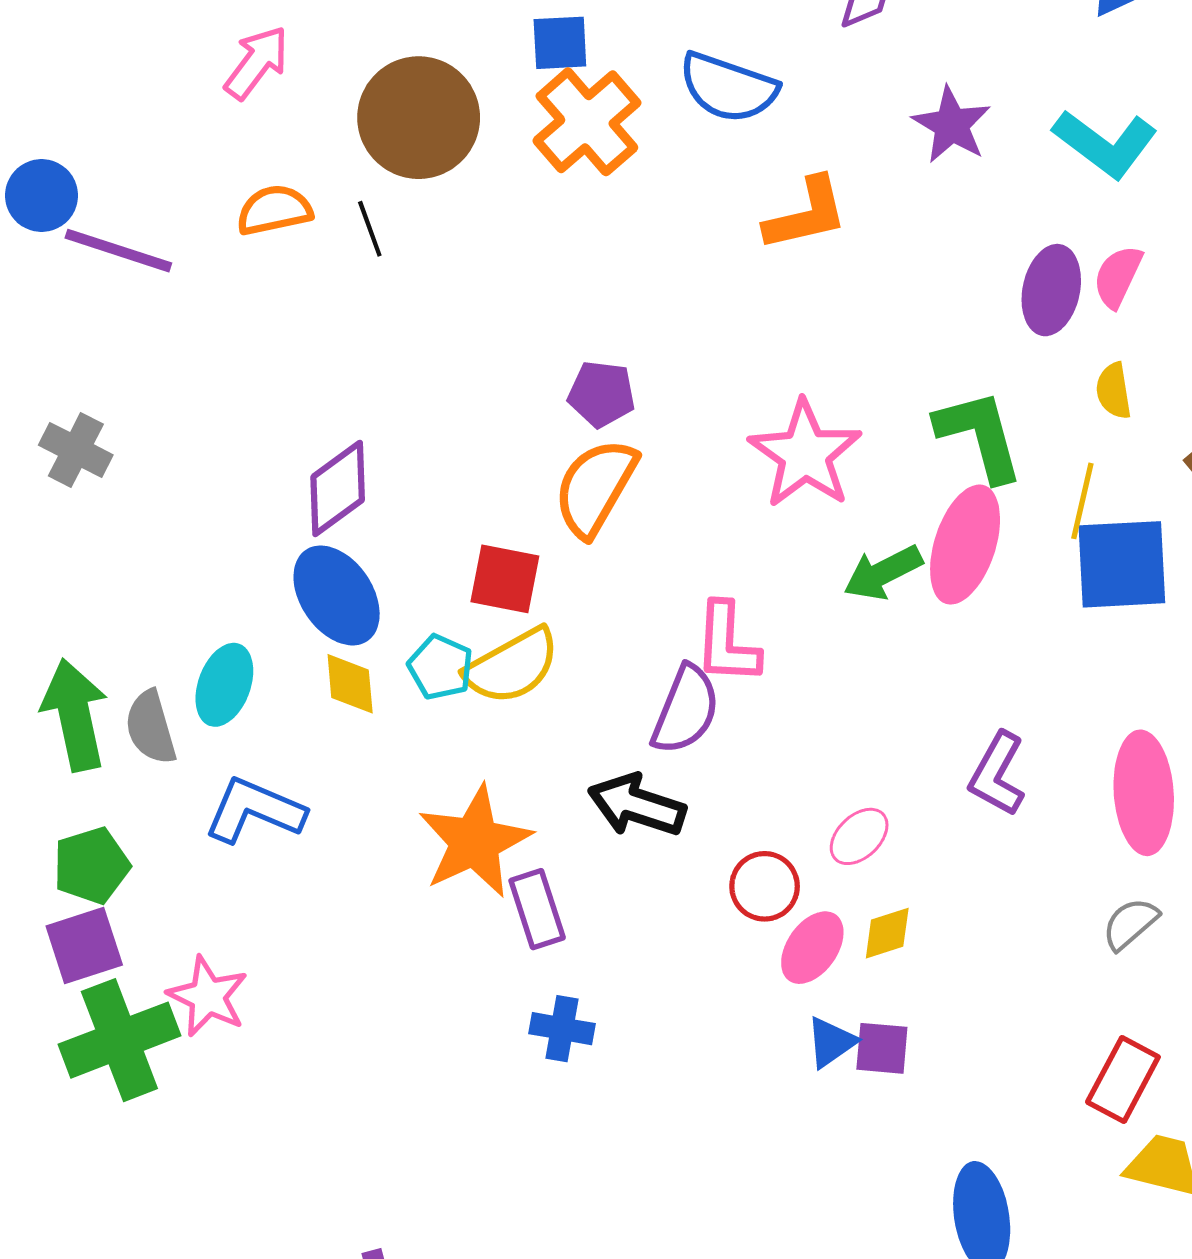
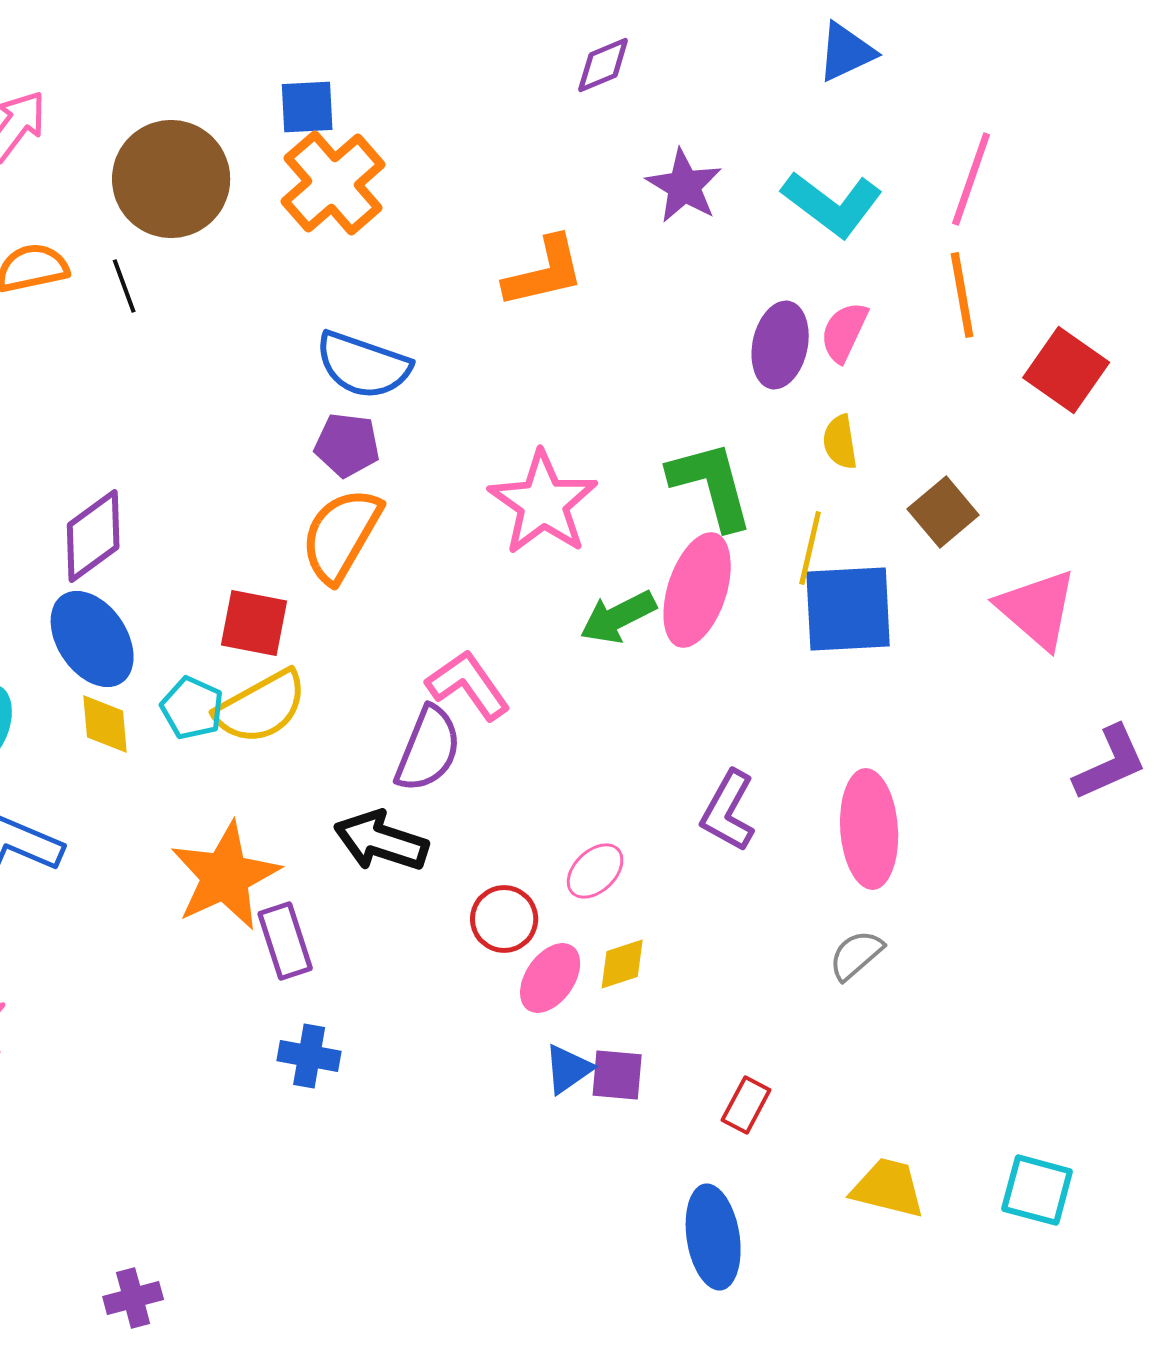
blue semicircle: (728, 87) -> (363, 365), moved
pink L-shape: (727, 643) -> (468, 685), turned 142
red rectangle: (1123, 1080) -> (746, 1105), moved, size x0.7

